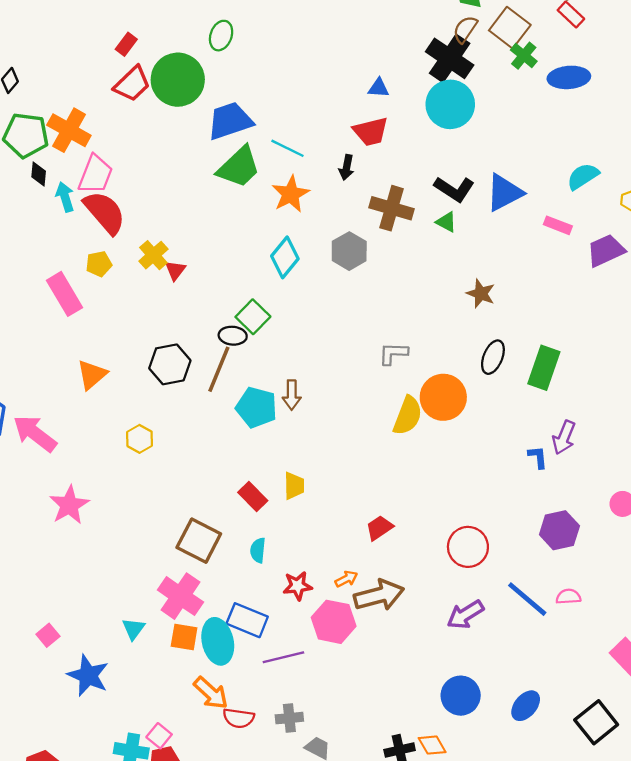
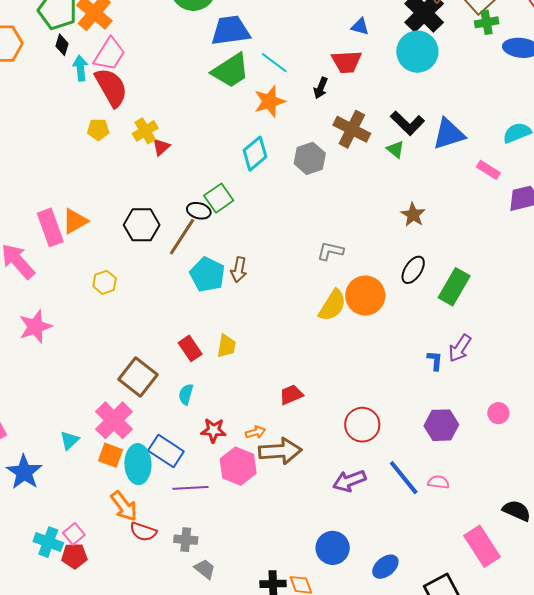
green cross: (524, 56) -> (487, 22), turned 30
pink rectangle: (65, 294) -> (50, 227), moved

